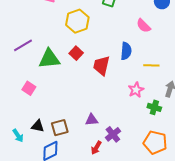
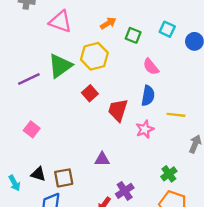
pink semicircle: (143, 26) -> (151, 67), moved
green triangle: (49, 59) -> (60, 66), moved, turned -35
pink star: (136, 90) -> (145, 129), moved
green cross: (154, 107) -> (169, 174), moved, turned 32
purple triangle: (92, 120) -> (102, 159), moved

